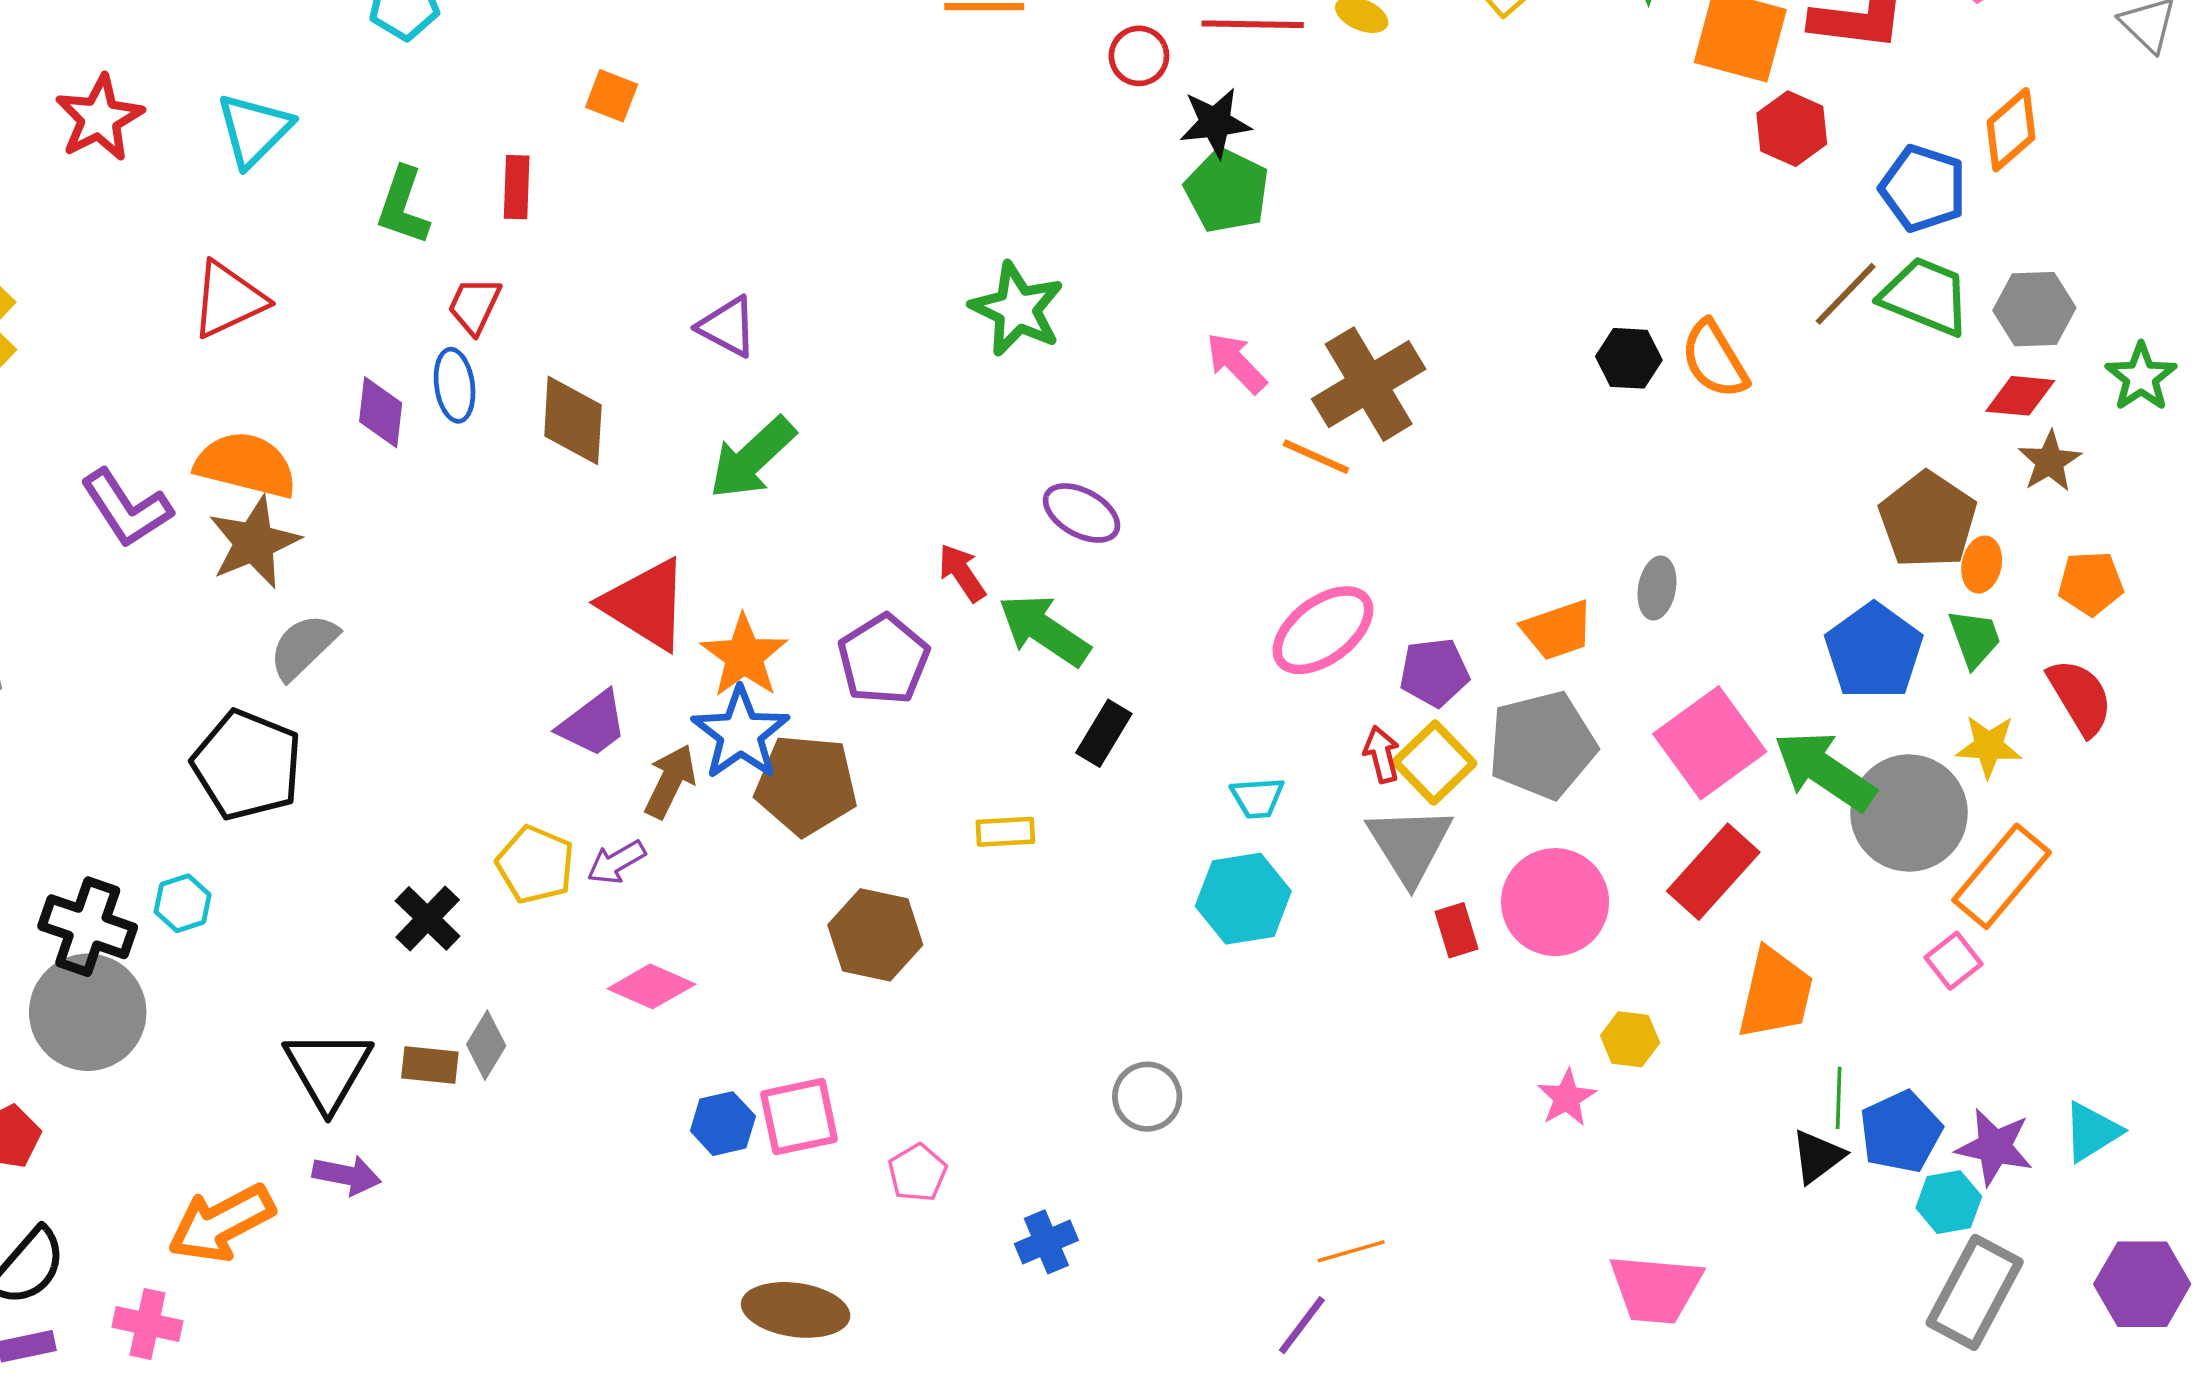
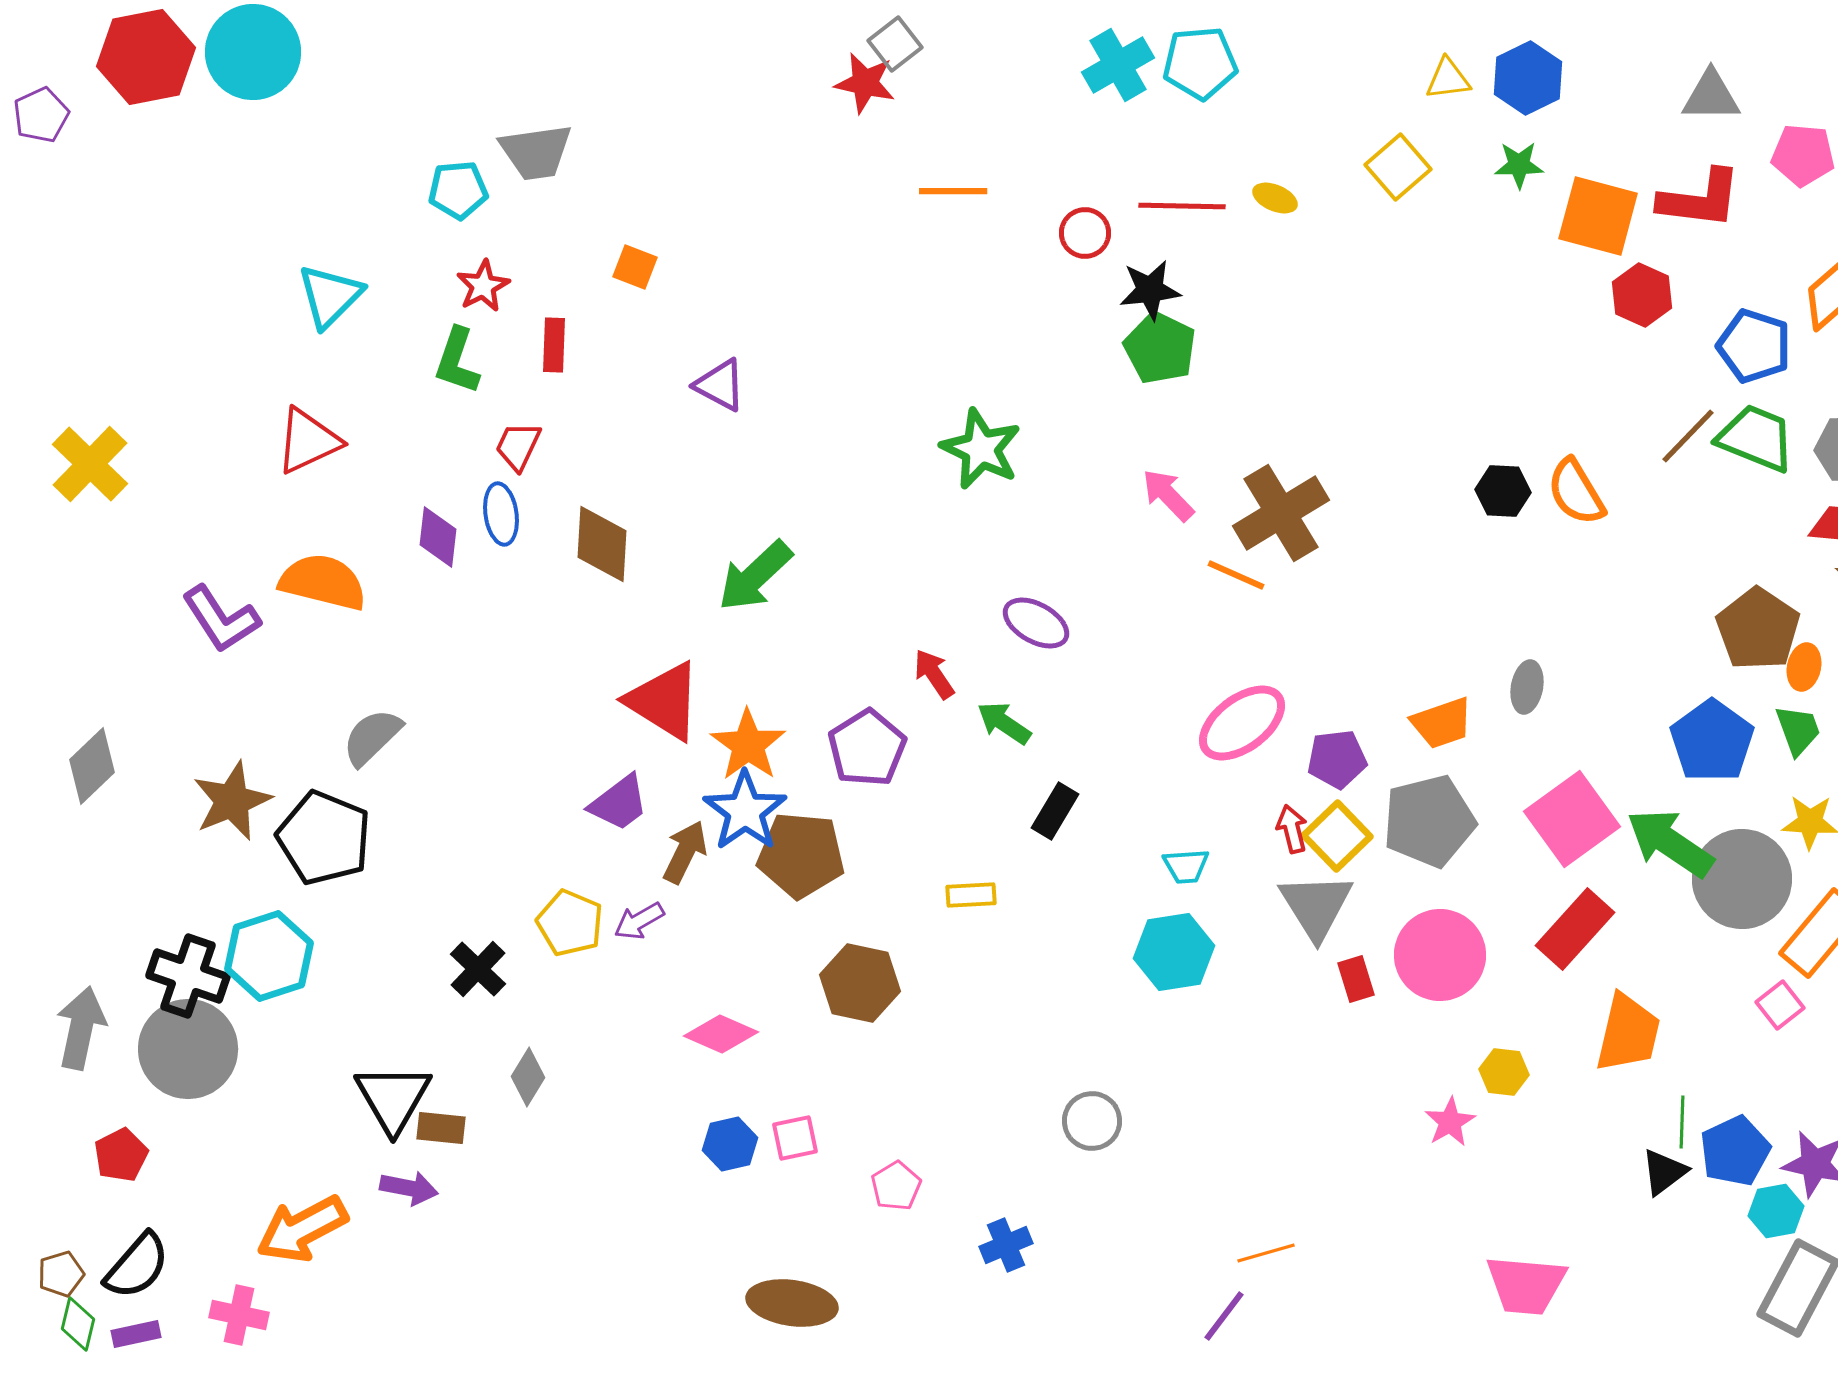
red star: (99, 118) -> (483, 286), moved, size x0.7
purple triangle: (728, 327) -> (720, 385), moved
brown star: (254, 542) -> (232, 801), moved
green arrow: (1044, 630) -> (1004, 723), size x0.7
cyan hexagon: (183, 903) -> (269, 956), size x1.8
pink diamond: (651, 986) -> (721, 1034), moved
brown rectangle: (430, 1065) -> (441, 1128), moved
pink square: (799, 1117) -> (795, 1138), size x0.7

